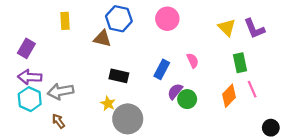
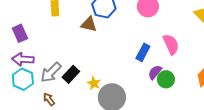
purple rectangle: (26, 48) -> (20, 33), turned -54
pink semicircle: (193, 61) -> (171, 44), size x1.5
black rectangle: (119, 76) -> (71, 74), moved, turned -60
gray arrow: (61, 91) -> (51, 72), turned -35

